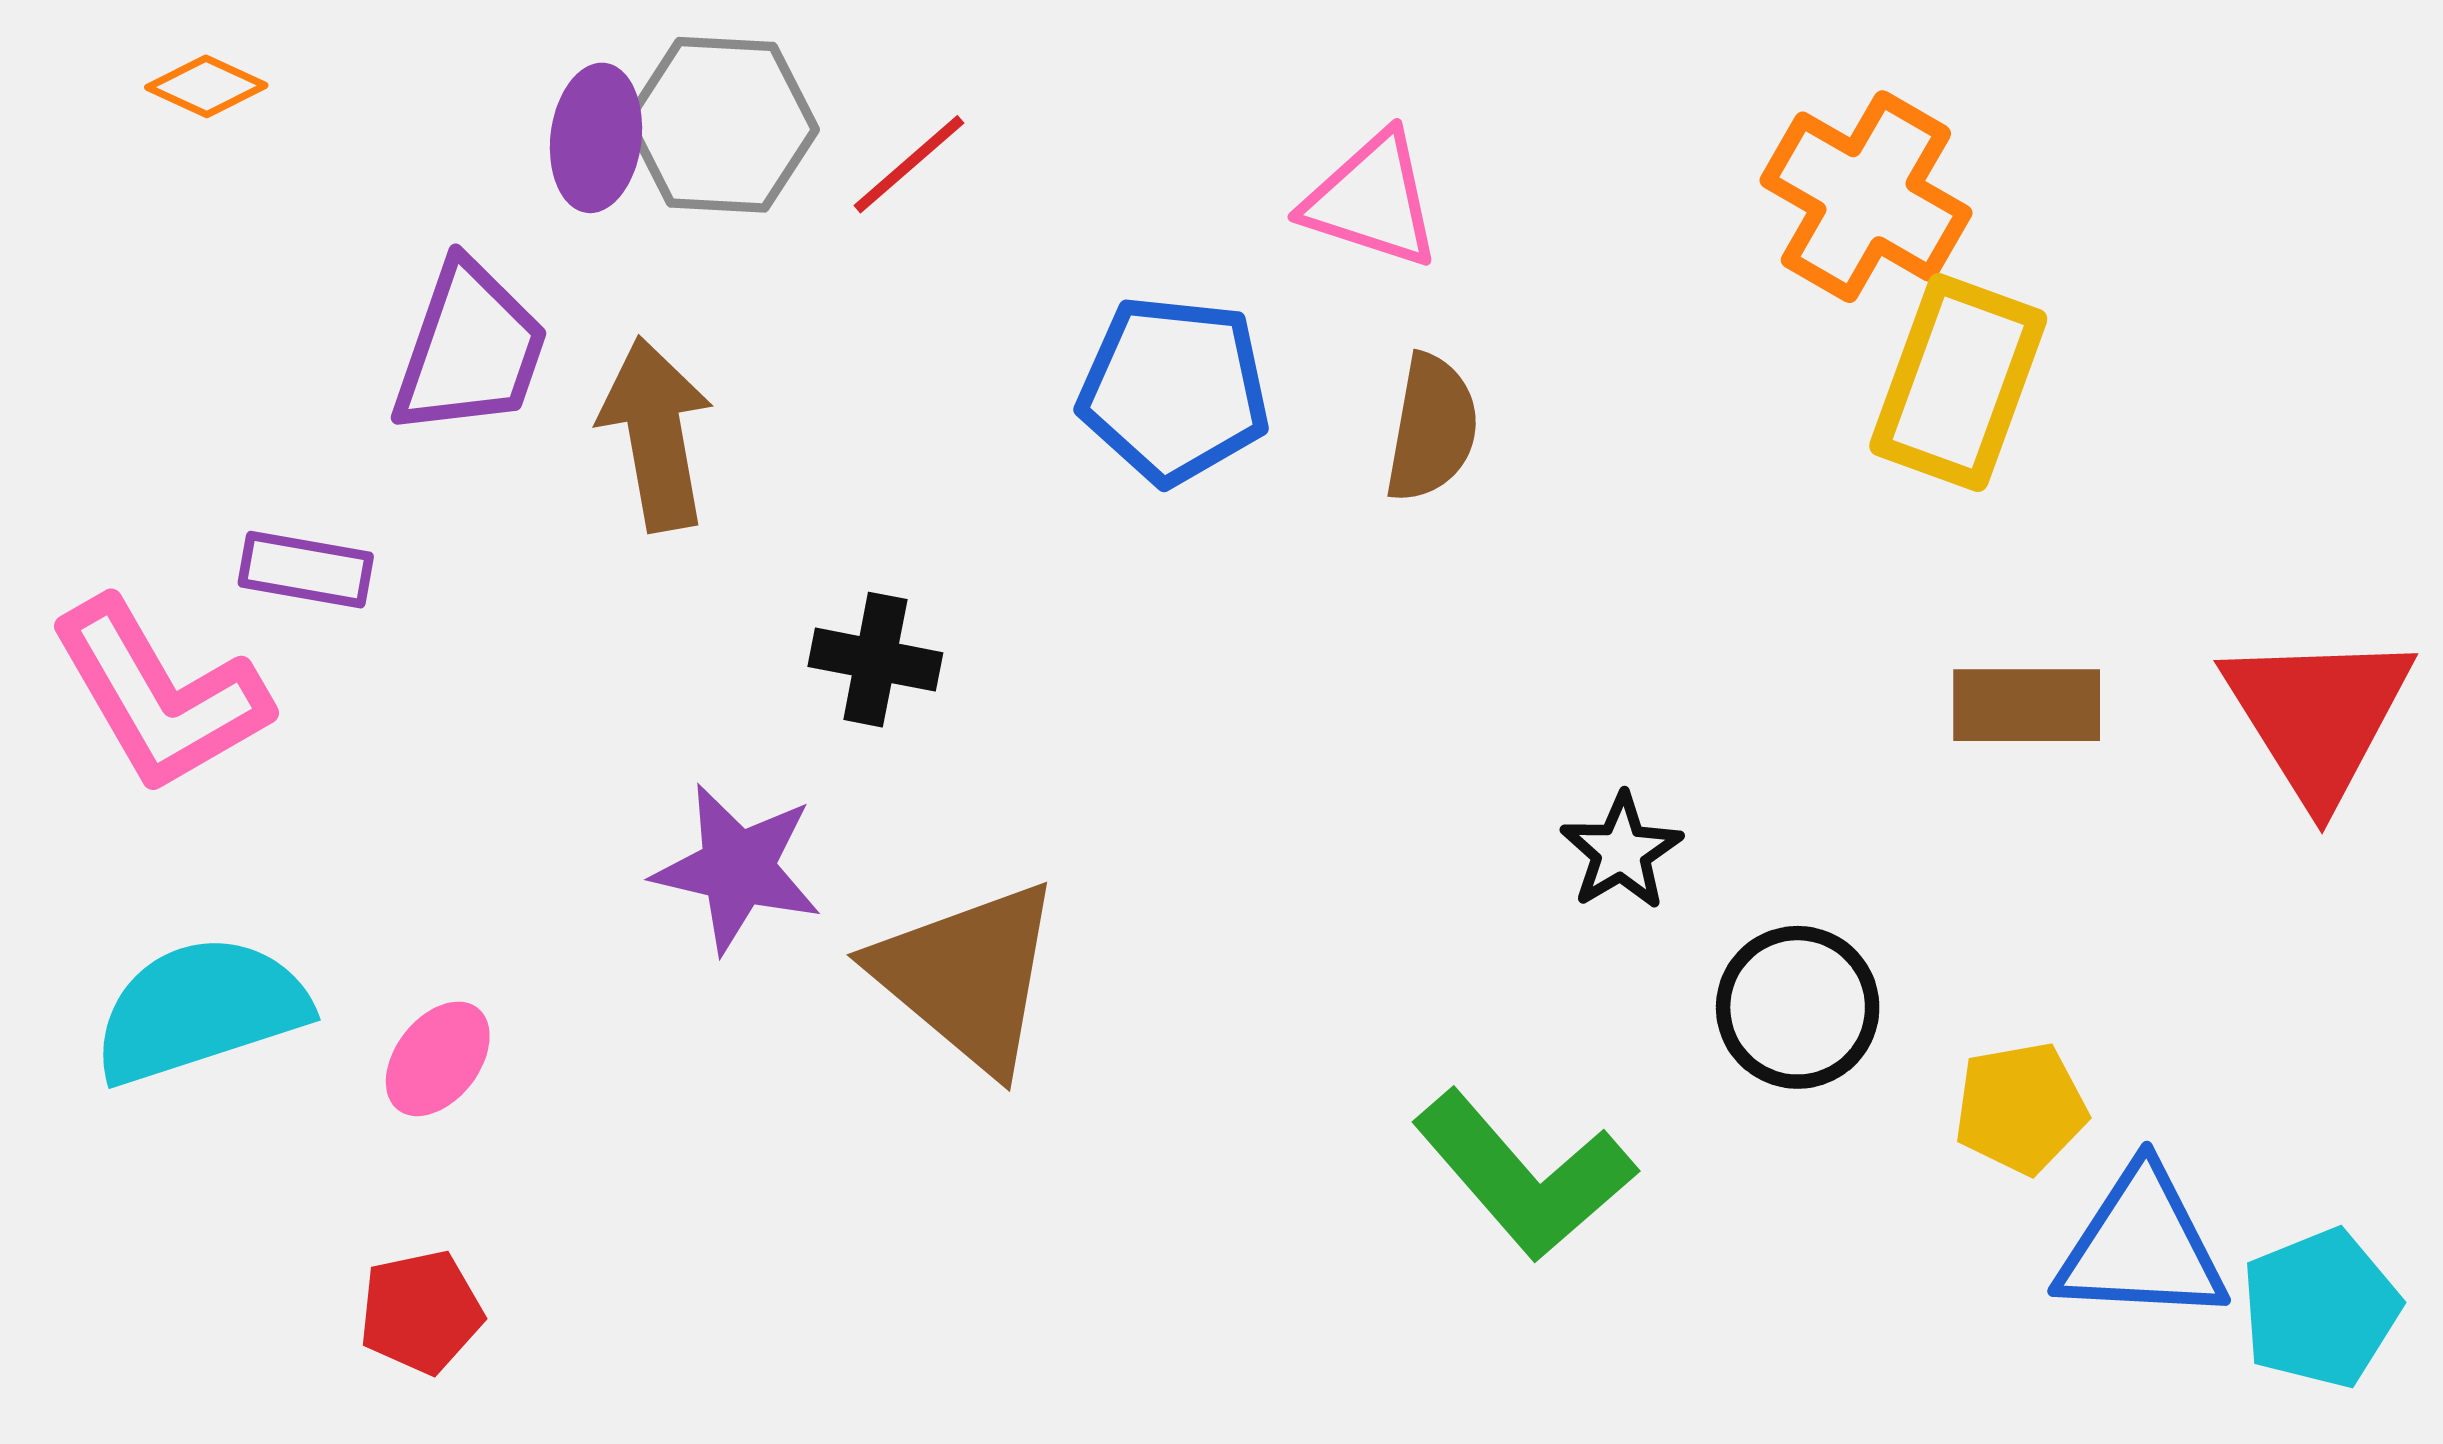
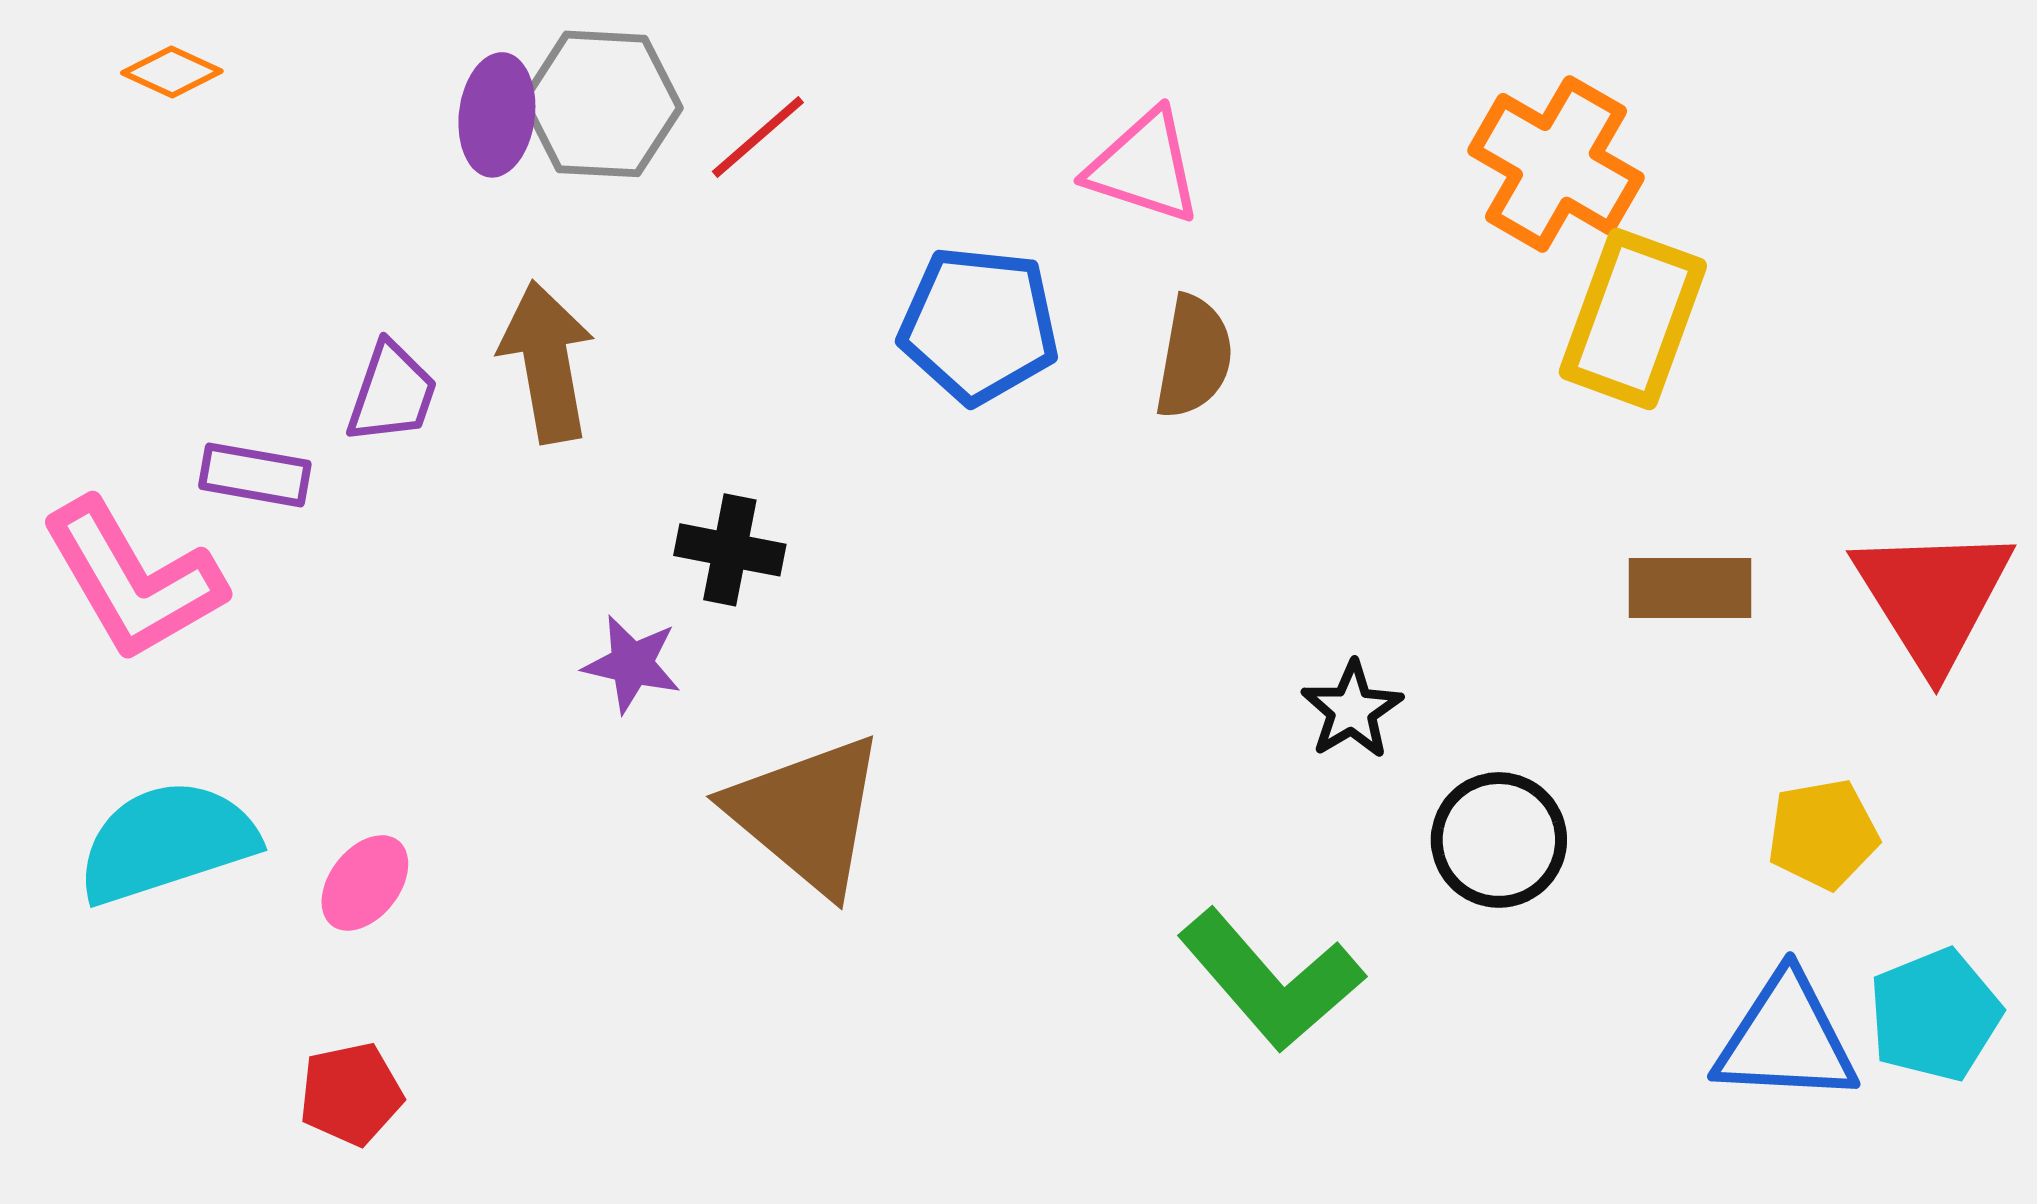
purple trapezoid: (470, 349) -> (392, 393), moved, size x0.7
purple star: (738, 868) -> (632, 664), moved, size x0.7
yellow pentagon: (2021, 1108) -> (1823, 834), moved
cyan pentagon: (2320, 1308) -> (1935, 1015), moved

